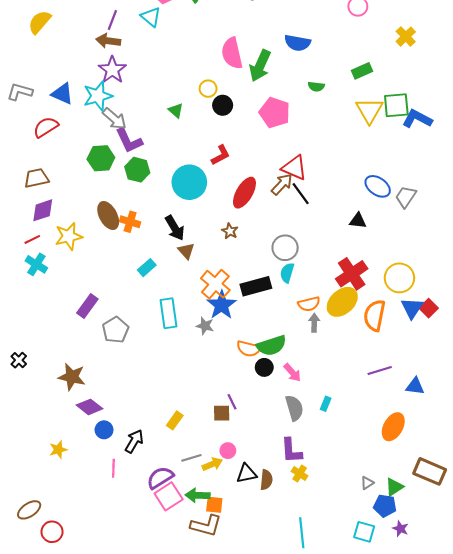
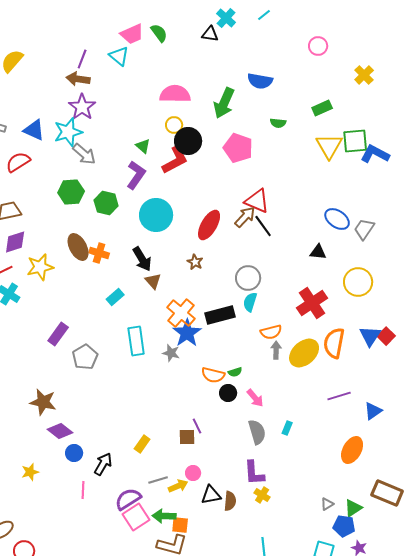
pink semicircle: (232, 53) -> (175, 94), moved, turned 104
black circle: (223, 105) -> (188, 141), size x1.4
purple L-shape: (129, 141) -> (136, 175), moved, turned -120
red L-shape: (221, 155) -> (175, 160), moved, size x1.4
yellow circle: (399, 278) -> (358, 282), moved
yellow ellipse: (342, 302) -> (304, 353), moved
green semicircle: (272, 346) -> (235, 372), size x0.5
blue triangle: (415, 386) -> (373, 411), turned -42

